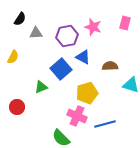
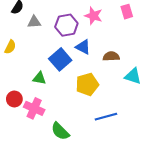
pink rectangle: (125, 23) -> (127, 12), turned -32
green triangle: (41, 87) -> (39, 78), turned 32
pink cross: (77, 116) -> (34, 108), moved

